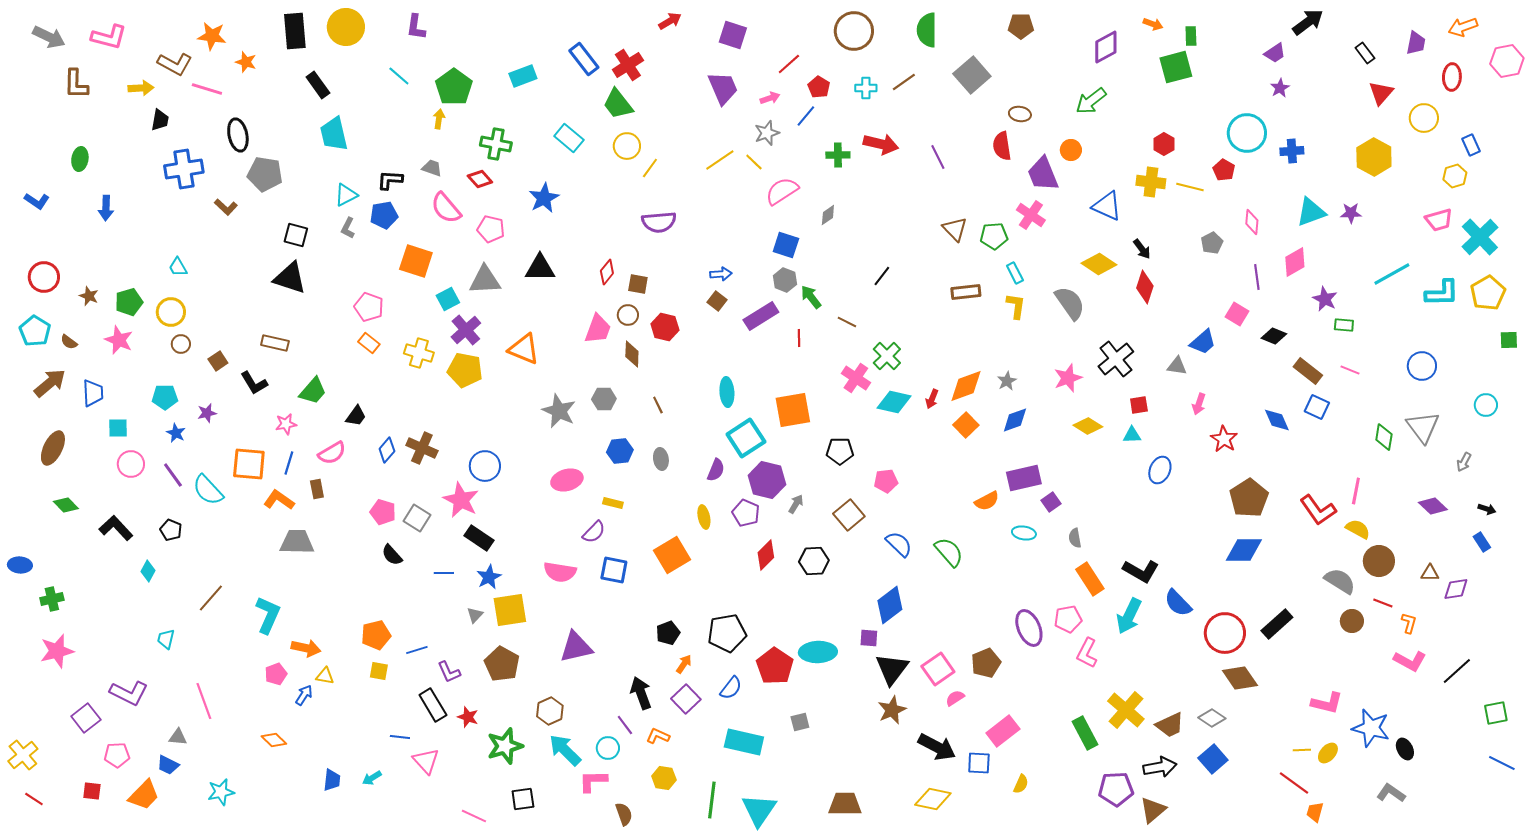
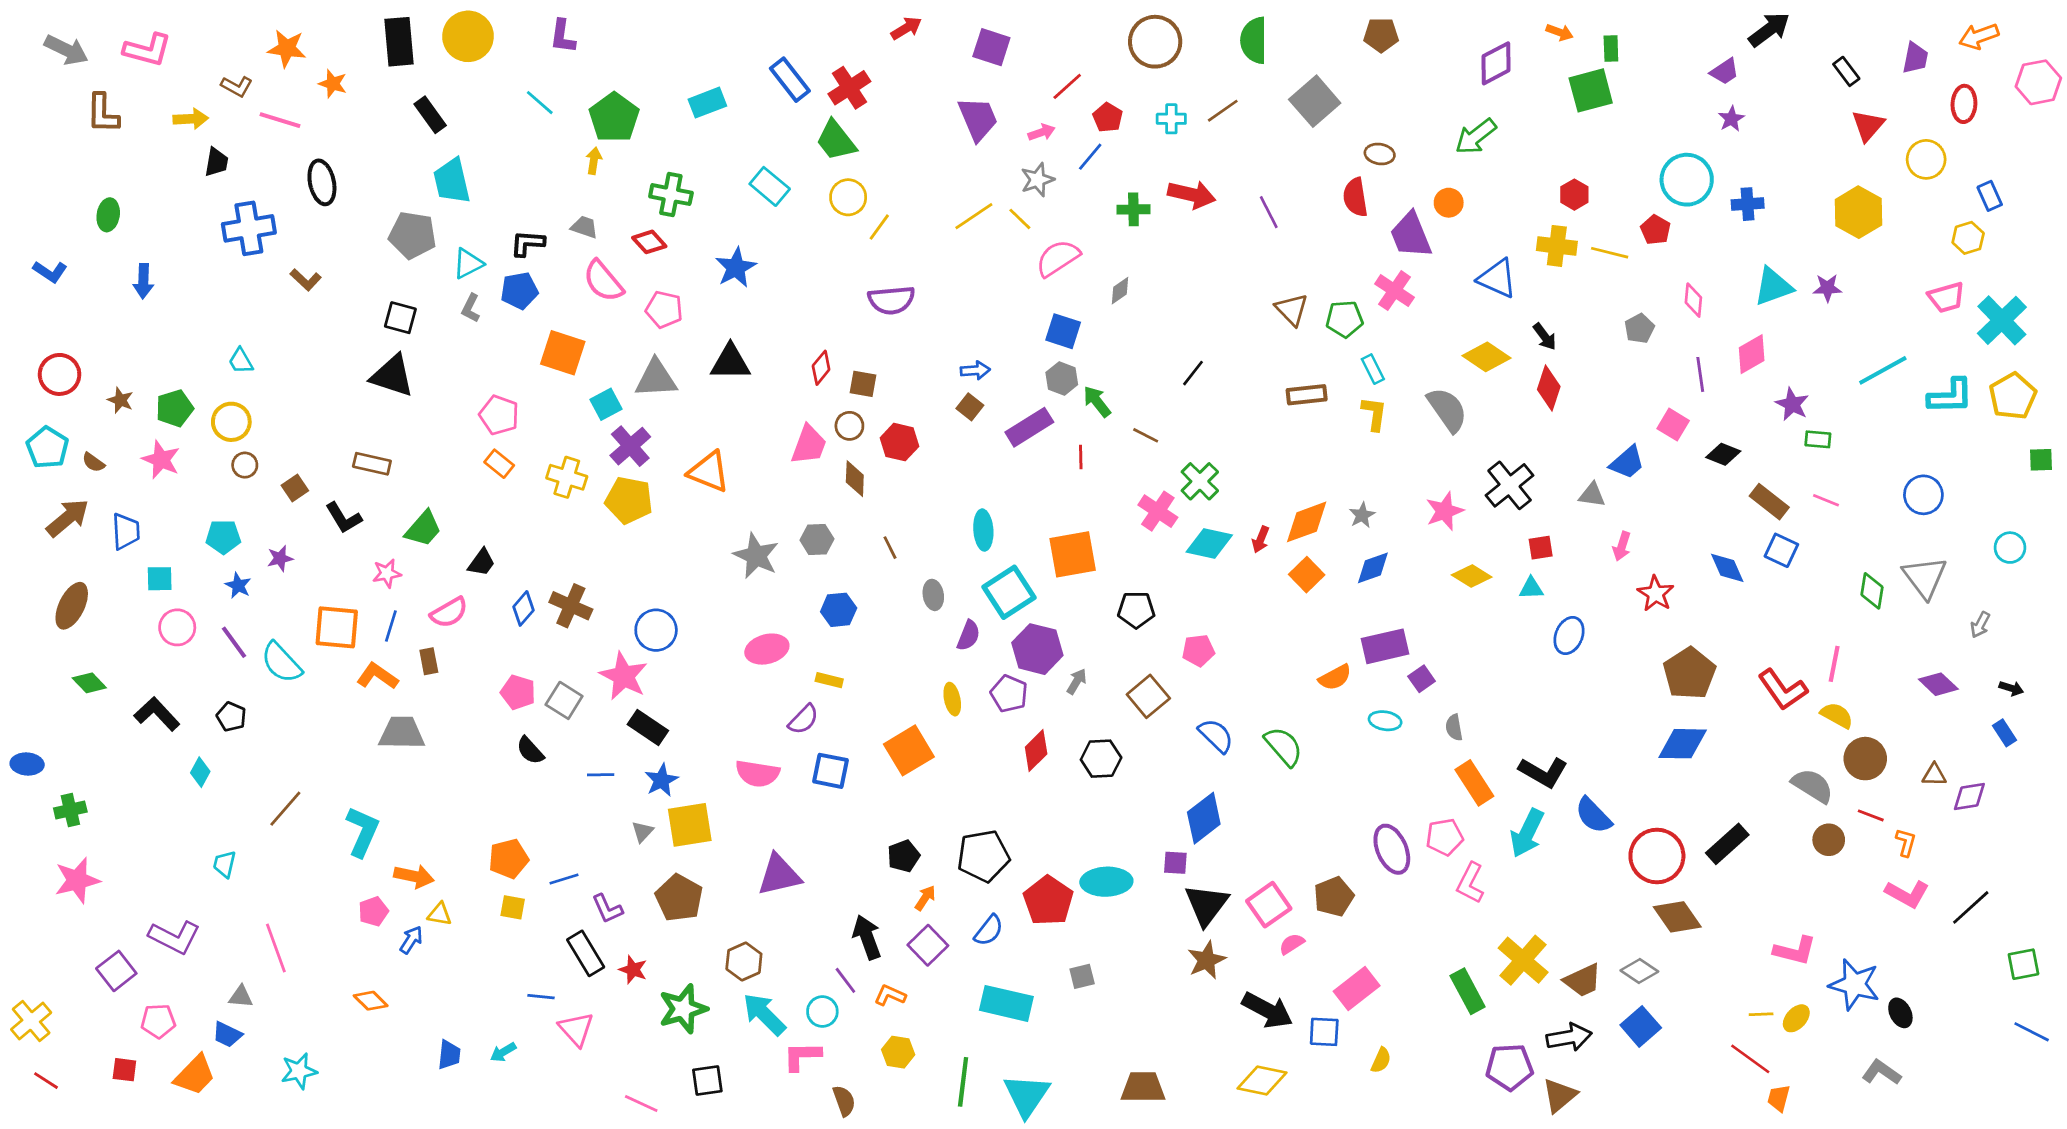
brown L-shape: (175, 64) -> (237, 86), size x0.7
gray pentagon: (265, 174) -> (413, 235), moved
gray ellipse: (661, 459) -> (933, 595), moved

